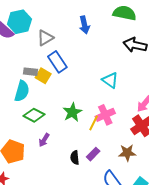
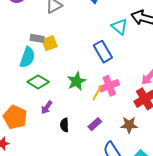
blue rectangle: (57, 62) -> (103, 52), moved
yellow square: (43, 76) -> (50, 43), turned 35
cyan triangle: (110, 80) -> (119, 27), moved
black semicircle: (75, 158) -> (64, 125), moved

